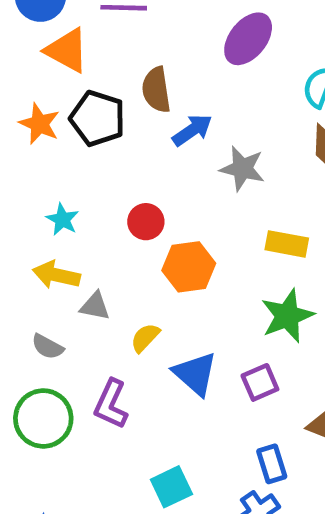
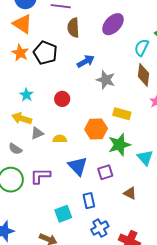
orange triangle: (67, 50) -> (22, 24), moved
brown semicircle: (156, 90) -> (73, 28), moved
orange hexagon: (189, 267) -> (96, 129), moved
gray triangle: (95, 306) -> (37, 133), turned -40
yellow semicircle: (145, 338) -> (60, 139), moved, turned 40
purple L-shape: (111, 404) -> (40, 176), turned 60
blue rectangle: (272, 464) -> (89, 201), moved

